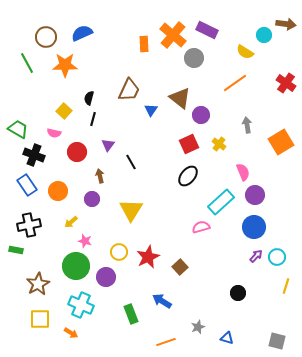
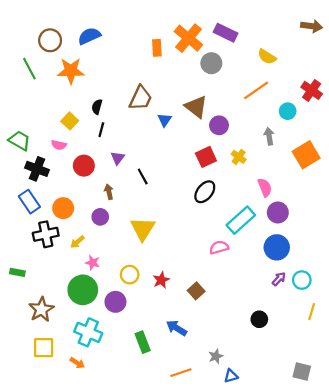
cyan circle: (264, 35) -> (288, 111), moved
black cross: (29, 225) -> (46, 234), moved
red star: (148, 257) -> (161, 280), size x0.7
blue triangle: (227, 338) -> (231, 376), moved, turned -32

